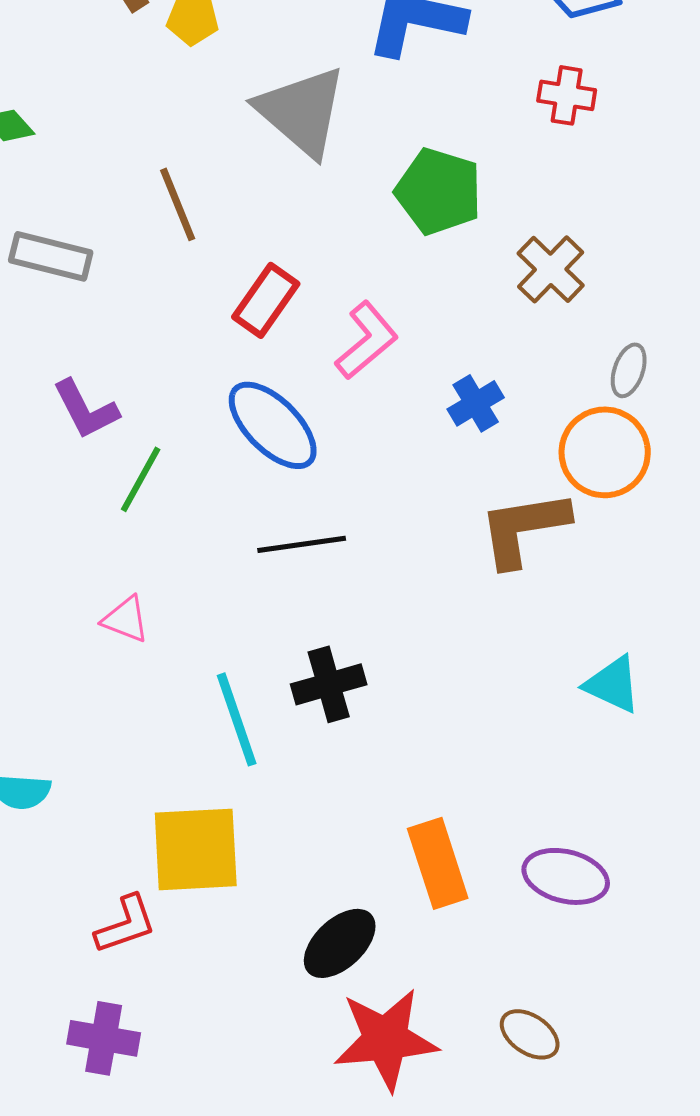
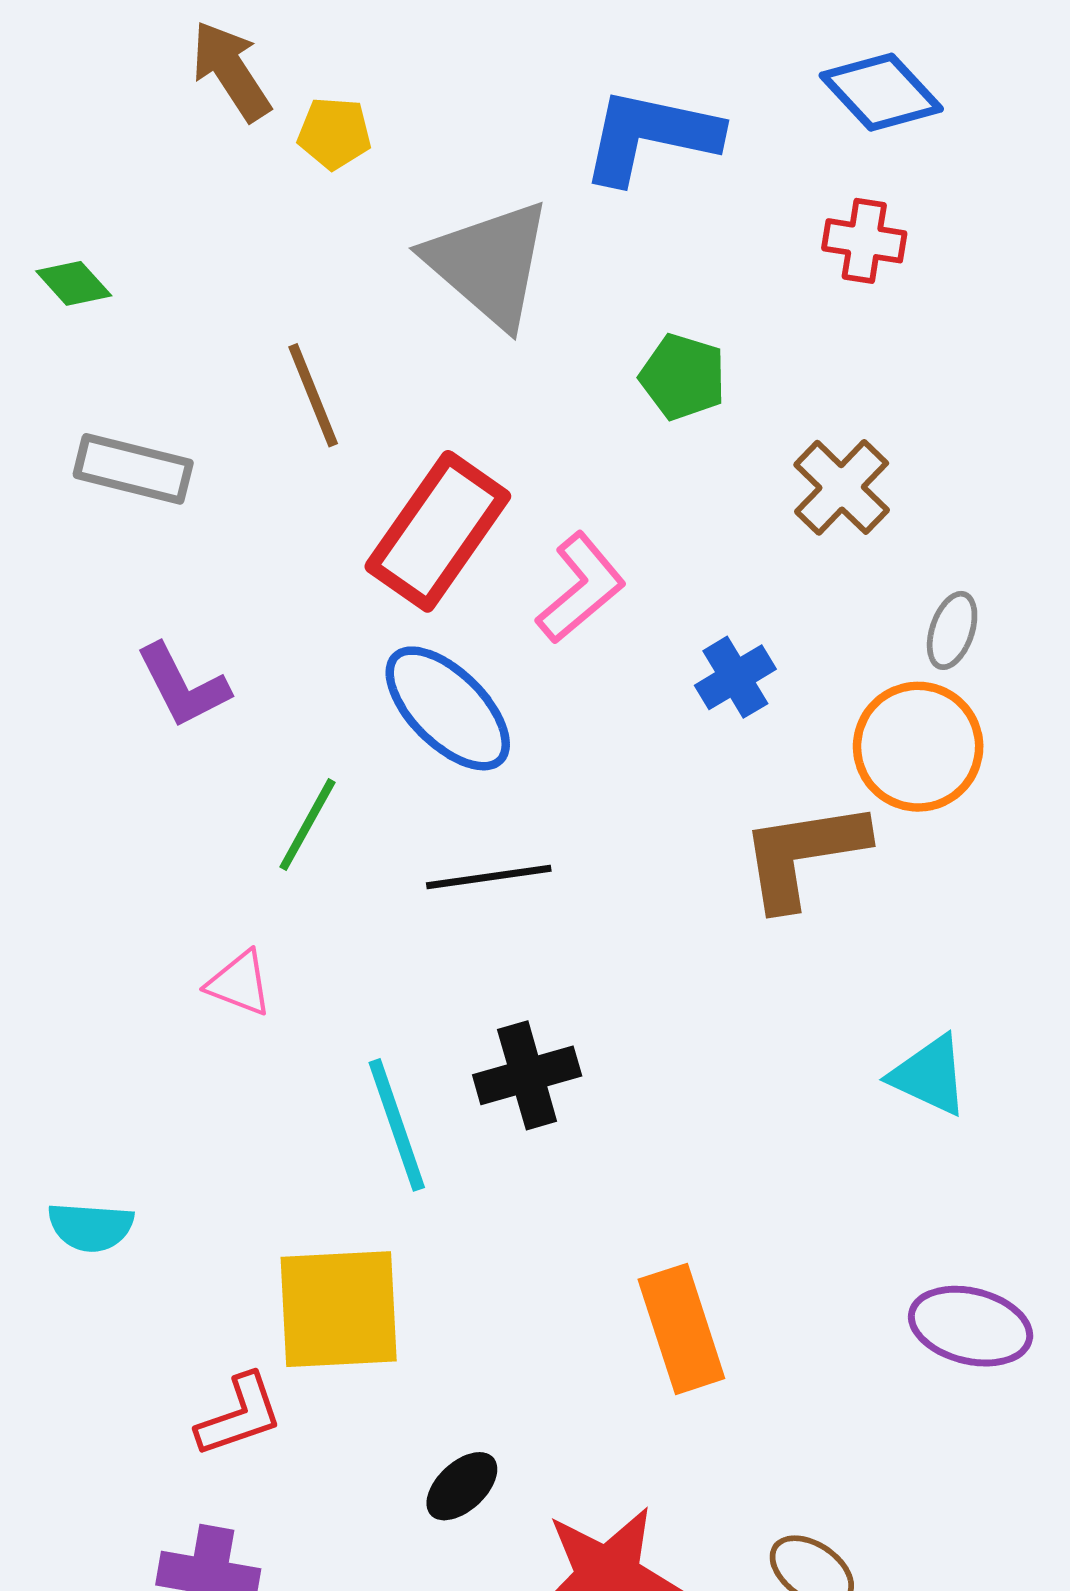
green pentagon: (439, 191) -> (683, 377), size x0.7
red rectangle: (266, 300) -> (438, 531), size x1.5
green line: (141, 479) -> (307, 825), moved
purple ellipse: (566, 876) -> (971, 1326), moved
black ellipse: (340, 943) -> (462, 1486), moved, size x0.7

